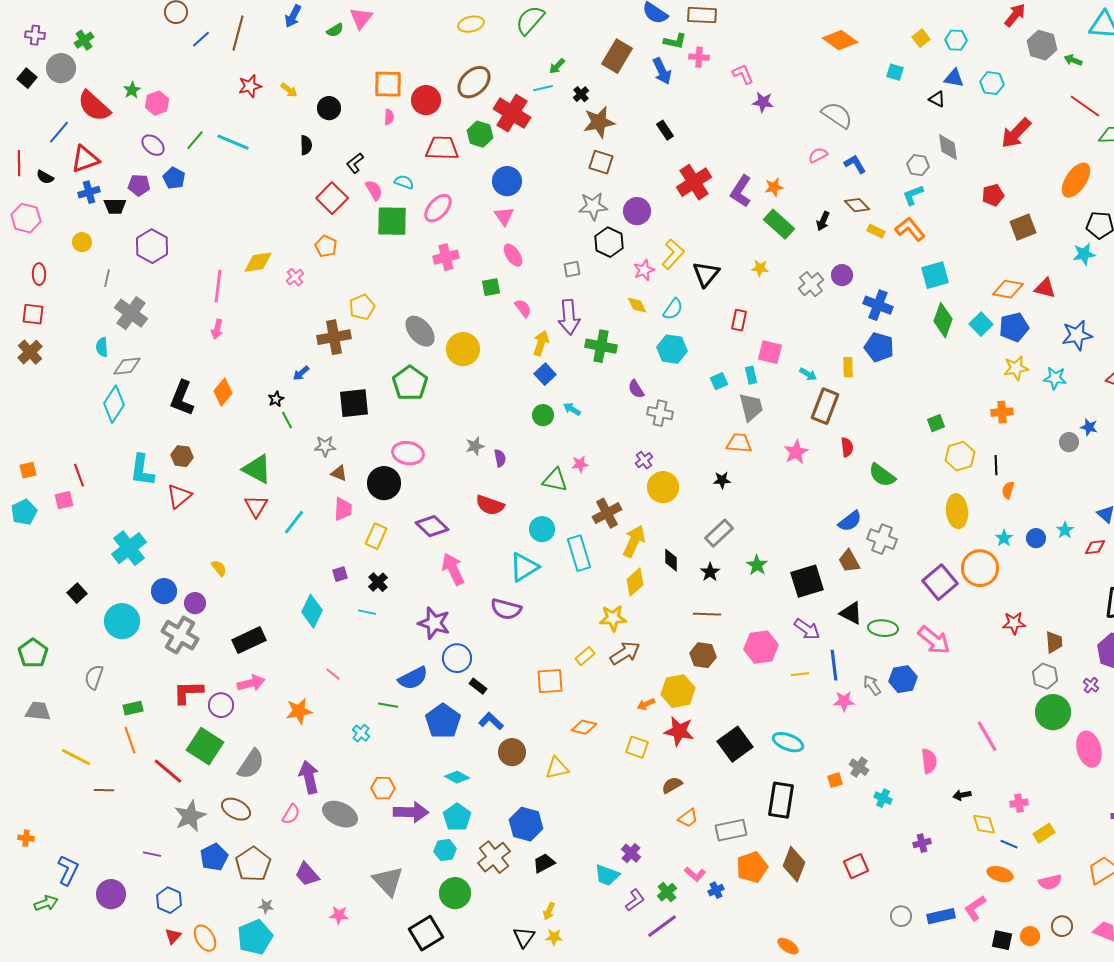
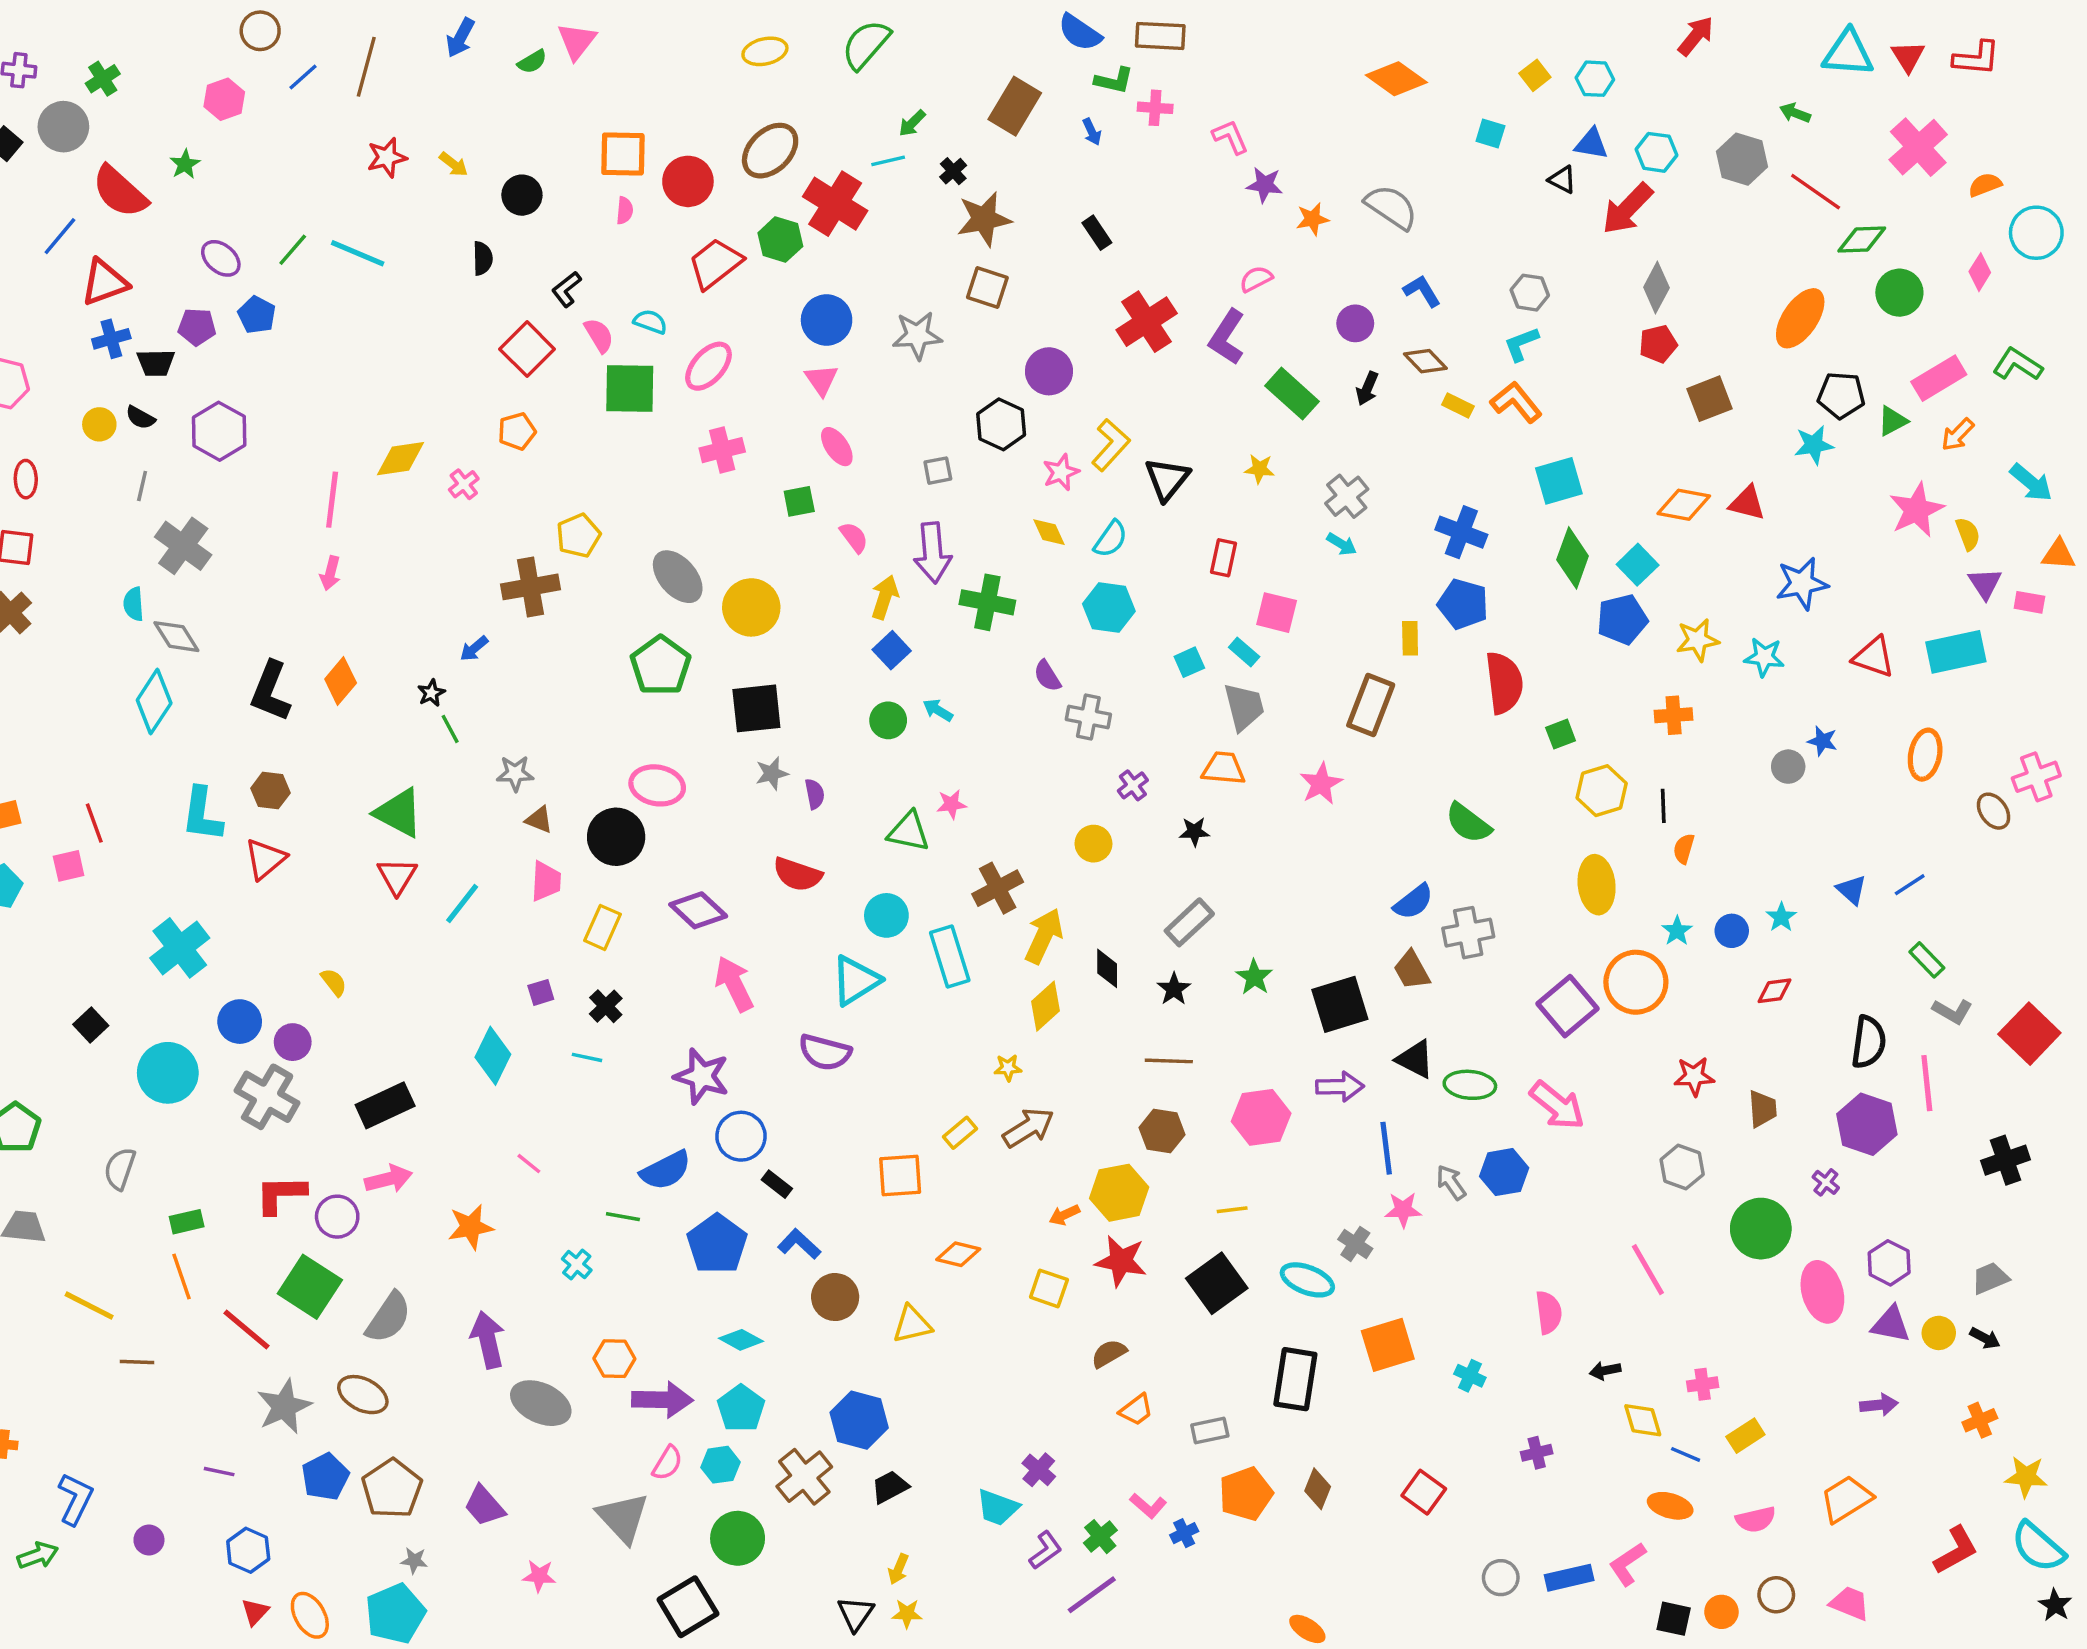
gray hexagon: (1042, 45) -> (1742, 159), moved
blue arrow: (662, 71) -> (1092, 132), size x0.6
pink hexagon: (157, 103) -> (224, 99), moved
red arrow: (1016, 133) -> (1627, 209), moved
gray diamond: (948, 147) -> (1656, 287), moved, turned 36
red trapezoid: (442, 148) -> (715, 264), turned -40
pink semicircle: (818, 155) -> (1256, 279), moved
black semicircle: (45, 177) -> (140, 418), moved
orange star: (774, 187) -> (1313, 219), moved
gray star: (593, 206) -> (917, 335), moved
orange pentagon: (326, 246) -> (517, 431), turned 30
purple circle: (842, 275) -> (1355, 323), moved
blue pentagon: (1014, 327) -> (1622, 619), moved
gray diamond: (127, 366) -> (176, 637), turned 64
cyan arrow: (808, 374) -> (1342, 544), moved
cyan rectangle: (751, 375) -> (1244, 652), turned -36
black square: (354, 403) -> (756, 708), moved
red semicircle: (847, 447) -> (1504, 683), moved, size x1.8
purple cross: (644, 460) -> (1133, 785), moved
yellow circle: (663, 487) -> (1093, 844), size x0.7
gray cross: (882, 539) -> (1468, 933), turned -32
red diamond: (1095, 547) -> (1774, 991), moved
yellow star: (613, 618) -> (1008, 1068), size x0.6
purple arrow: (807, 629) -> (1340, 1087), turned -36
yellow line: (800, 674) -> (1232, 1210), moved
gray hexagon: (1045, 676) -> (1682, 1167), moved
gray cross: (859, 767) -> (1355, 1244), moved
orange square: (835, 780) -> (1388, 1345), size x2.0
pink semicircle: (291, 814) -> (667, 1463), moved
gray rectangle: (731, 830) -> (1210, 1430), size x0.7
brown diamond: (794, 864) -> (1318, 1489), size x0.7
red square: (856, 866) -> (1424, 1492), turned -30
purple circle: (111, 894) -> (149, 1540), size x0.6

